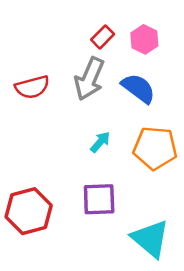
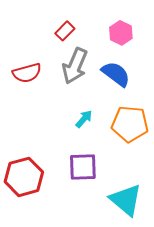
red rectangle: (103, 37) -> (65, 31), moved

